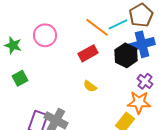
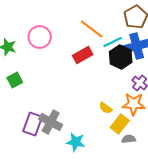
cyan line: (118, 24) -> (113, 42), moved
yellow semicircle: (90, 86) -> (106, 108), moved

